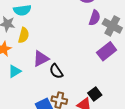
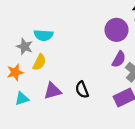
black semicircle: (56, 71) -> (82, 90), moved

